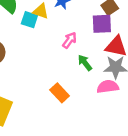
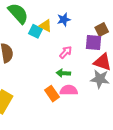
green arrow: (85, 63) -> (63, 73), moved, turned -56
pink semicircle: (108, 87) -> (69, 90), moved

